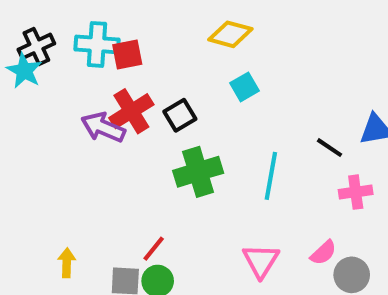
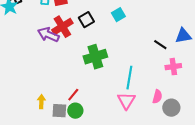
black square: (180, 115) -> (86, 20), moved
cyan line: (271, 176) -> (129, 78), moved
pink semicircle: (323, 253) -> (157, 97), turned -32
yellow arrow: (67, 263) -> (41, 102), moved

